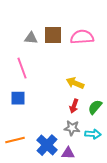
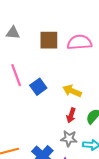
gray triangle: (31, 38) -> (13, 33), moved
blue square: (18, 98) -> (38, 87), moved, turned -35

